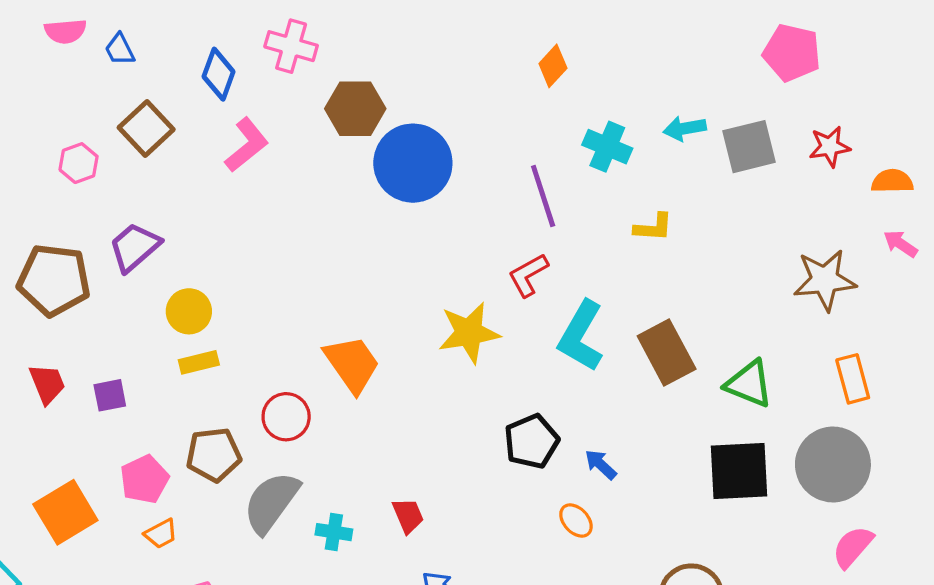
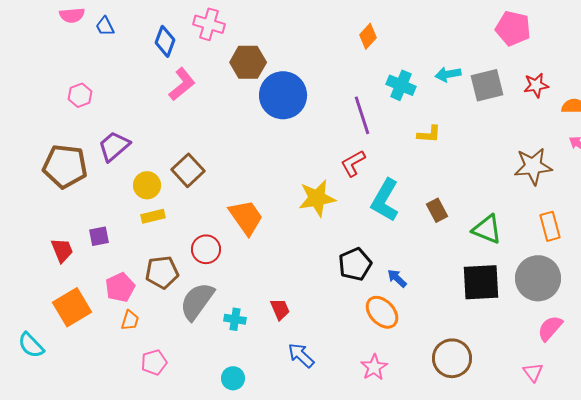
brown square: (146, 128) -> (188, 170), moved
brown rectangle: (667, 352) -> (437, 210), size x0.6
red trapezoid: (47, 384) -> (62, 250), moved
orange ellipse: (576, 520) -> (382, 312), size x1.6
orange trapezoid: (161, 534) -> (130, 320), turned -45

